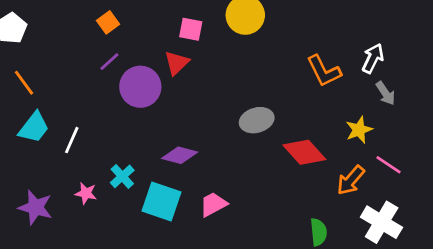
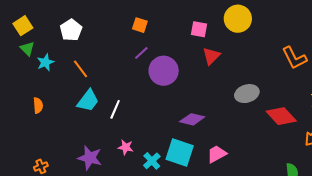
orange square: (108, 22) -> (140, 25), turned -35
red triangle: (177, 63) -> (211, 56), moved
cyan cross: (122, 176) -> (152, 161), moved

